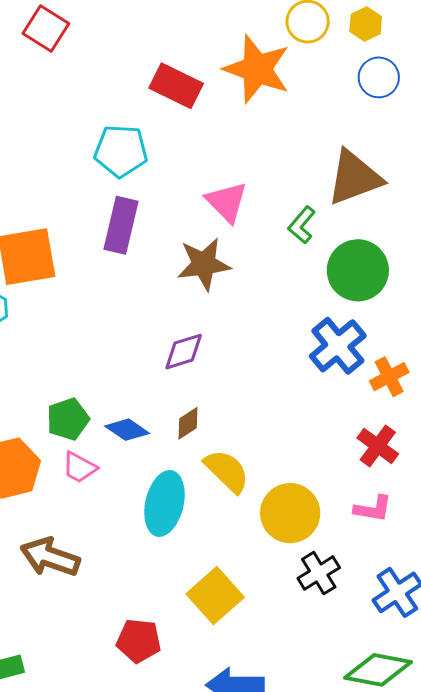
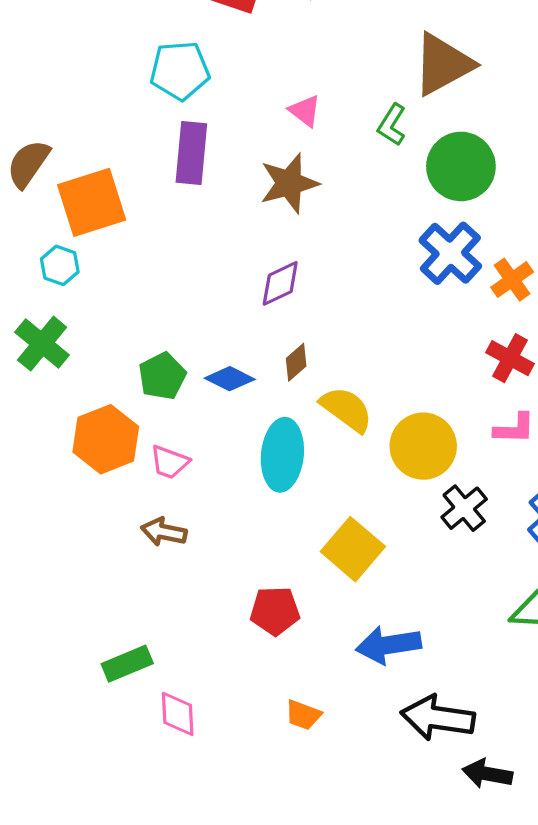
pink triangle: (227, 202) -> (305, 111), size x0.7
pink trapezoid: (79, 467) -> (170, 462), moved
brown arrow: (50, 557) -> (164, 532), size x0.7

